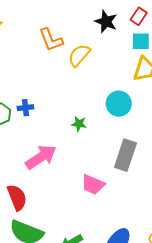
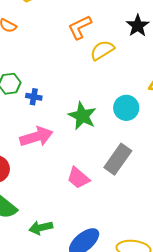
orange L-shape: (51, 40) -> (80, 27), turned 68
blue cross: (25, 108) -> (34, 97), moved
green star: (79, 124) -> (82, 116), size x1.8

